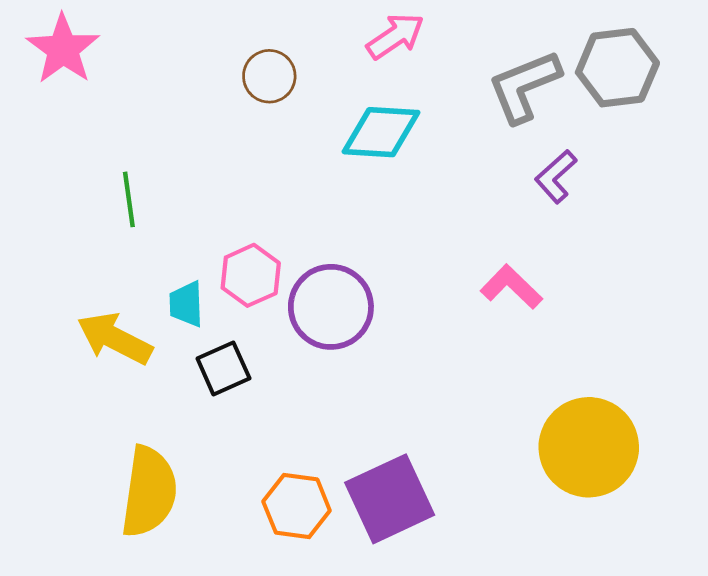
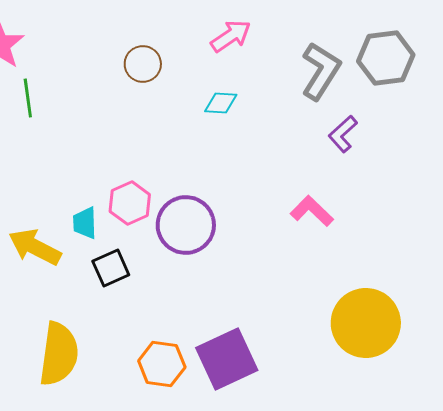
gray L-shape: (524, 86) -> (321, 71), turned 144
cyan diamond: (381, 132) -> (221, 103), size x0.6
green line: (129, 199) -> (28, 98), moved

